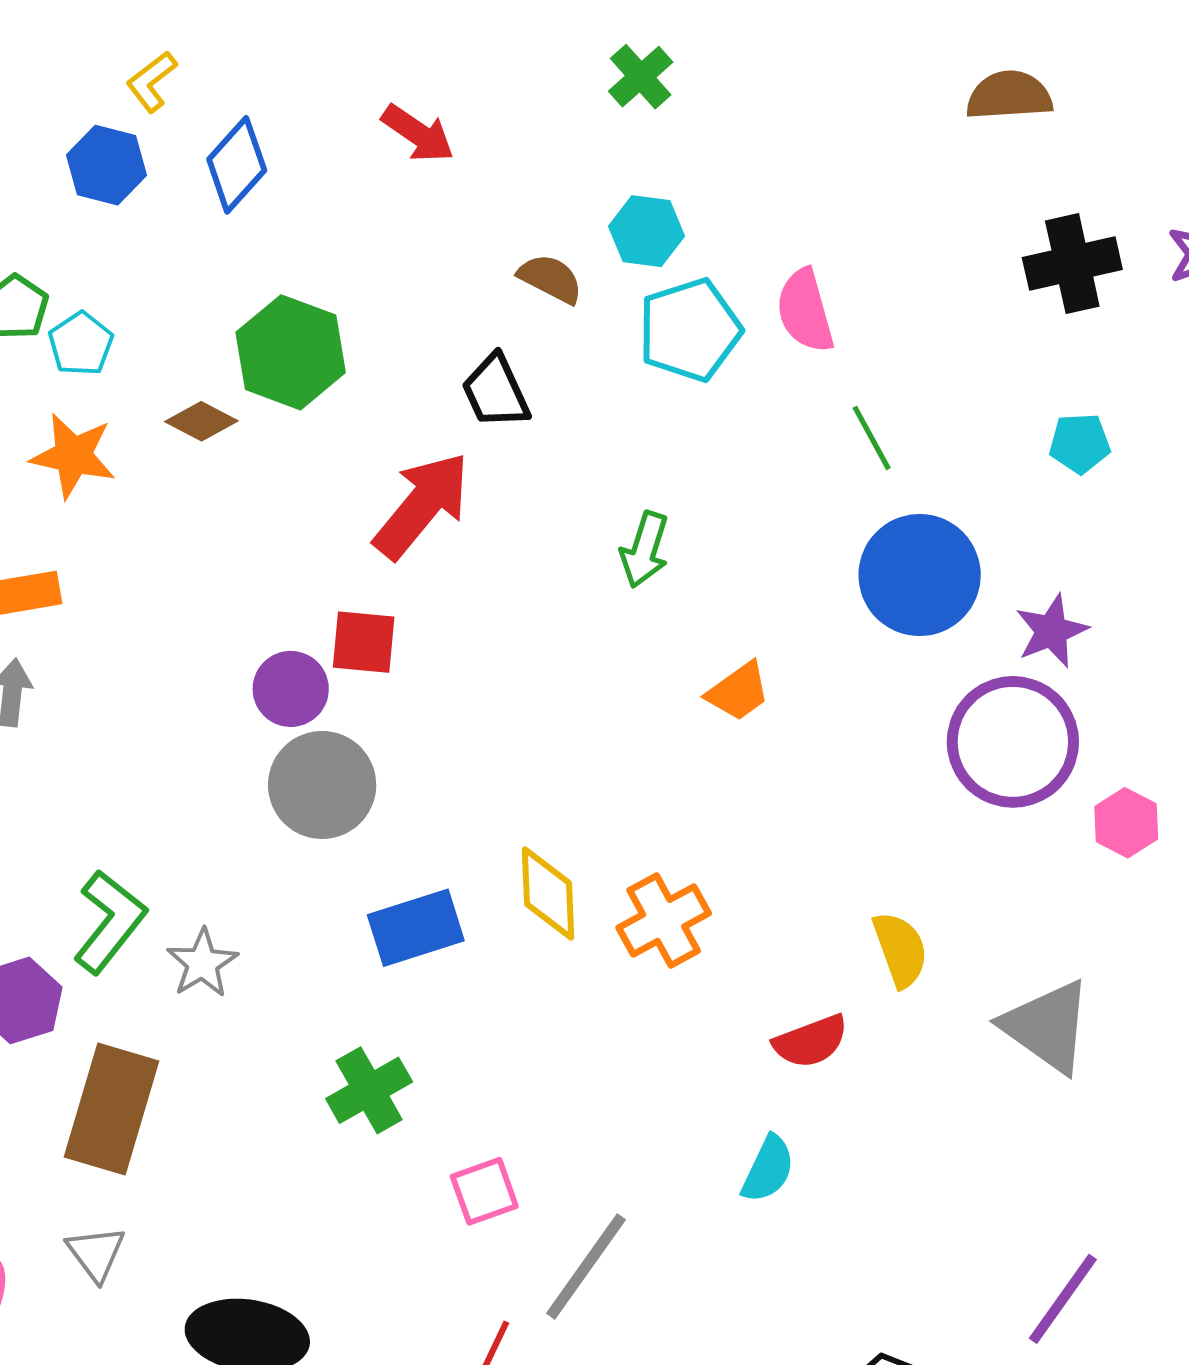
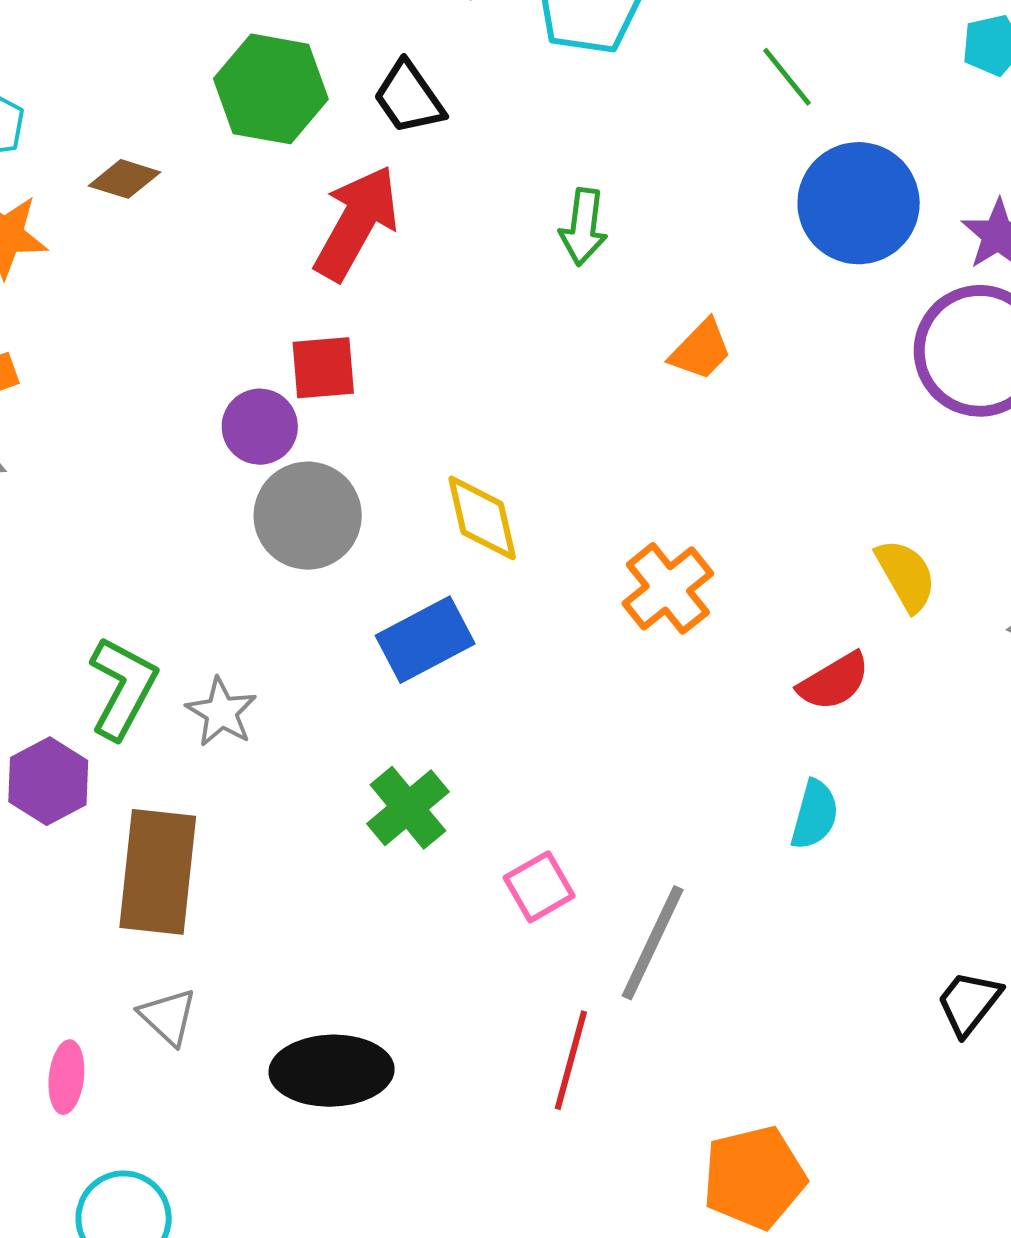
green hexagon: (291, 352) -> (271, 89), moved
yellow diamond: (548, 894) -> (482, 518), moved

